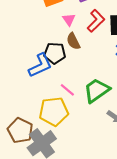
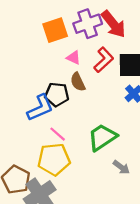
pink triangle: (69, 20) -> (74, 58), turned -32
pink line: (67, 90) -> (58, 134), moved

